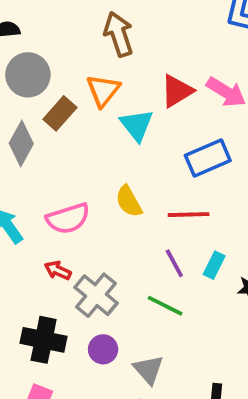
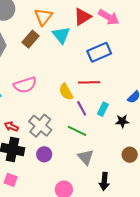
brown rectangle: (60, 113) -> (30, 39), moved
yellow semicircle: (129, 201) -> (66, 92), moved
red arrow: (58, 270) -> (11, 127), moved
gray triangle: (148, 370) -> (86, 157), moved

